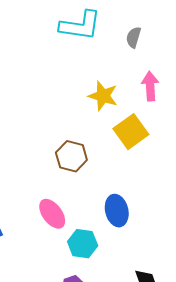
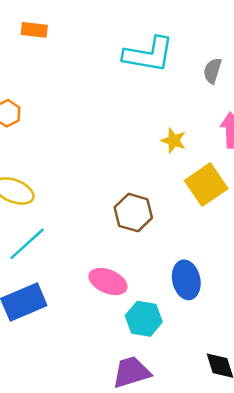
yellow star: (103, 96) -> (174, 140), size x0.7
pink ellipse: (52, 214) -> (108, 282), turned -32

